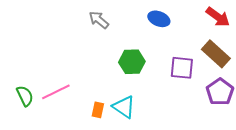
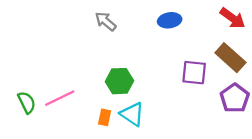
blue ellipse: (159, 19) -> (170, 20), turned -30
green hexagon: (132, 62) -> (119, 81), moved

